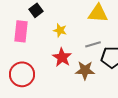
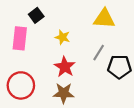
gray line: (93, 44) -> (99, 53), turned -42
brown star: (85, 70) -> (64, 93), moved

